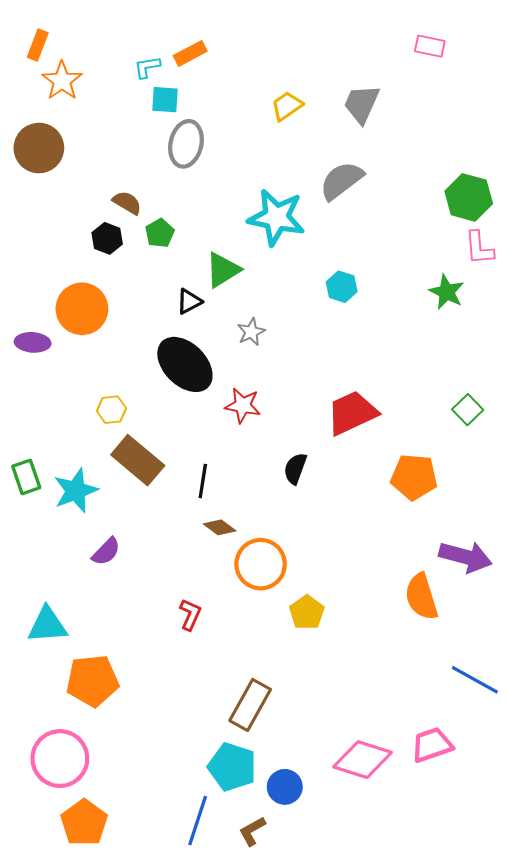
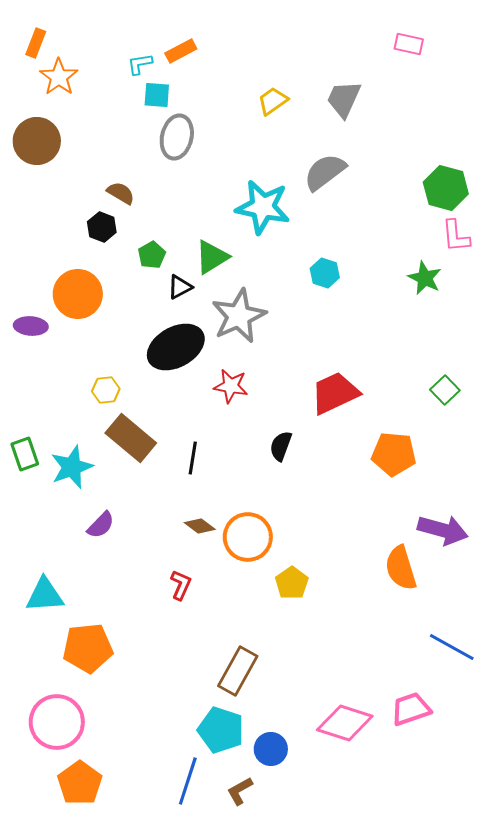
green pentagon: (160, 233) -> (152, 255), moved
gray star: (251, 332) -> (239, 316), size x2.0
black ellipse: (185, 364) -> (176, 347), turned -74
brown diamond: (220, 527) -> (200, 526), moved

